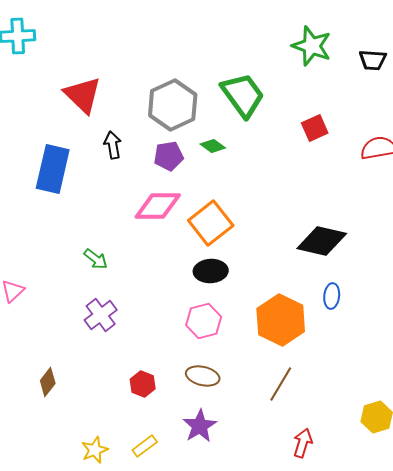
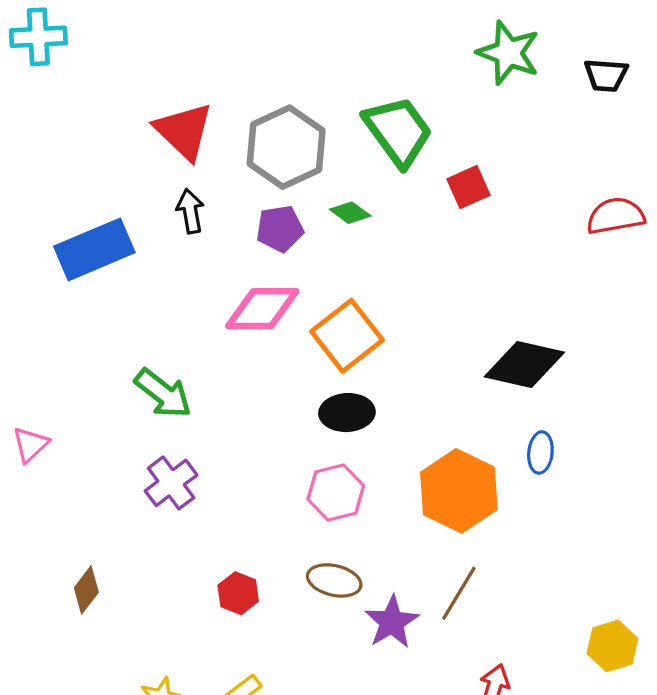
red triangle: (83, 95) -> (184, 131), moved
red square: (315, 128) -> (468, 187), moved
blue rectangle: (53, 169) -> (94, 249), turned 54
green arrow: (96, 259) -> (163, 393), size x1.5
purple star: (200, 426) -> (392, 622), moved

